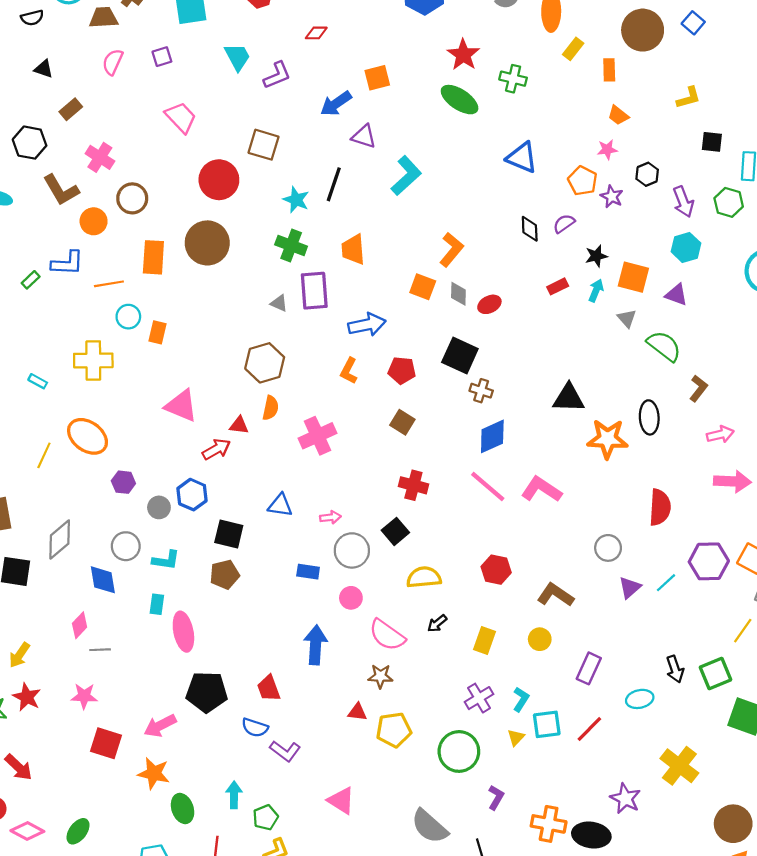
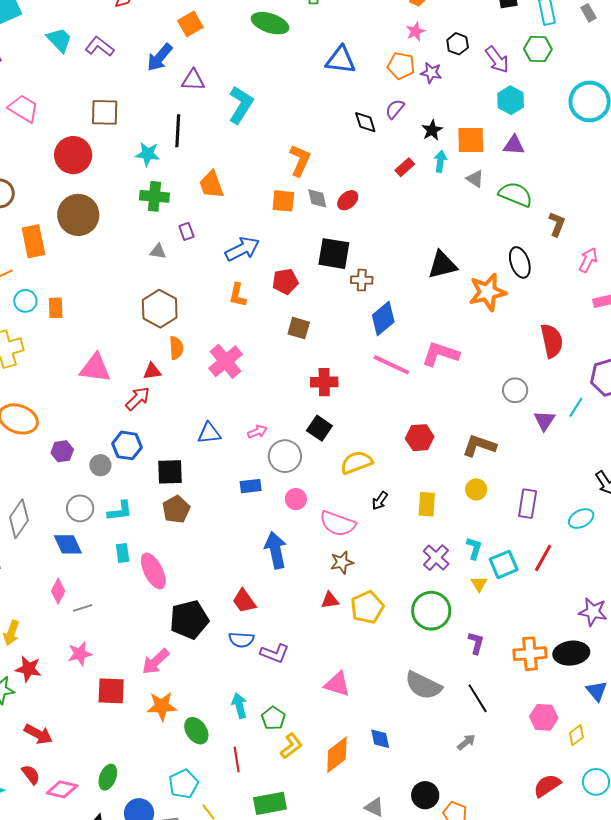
purple L-shape: (277, 75) -> (100, 46), turned -104
purple rectangle: (314, 291) -> (186, 231), size x0.5
pink arrow: (720, 434) -> (588, 260), turned -35

